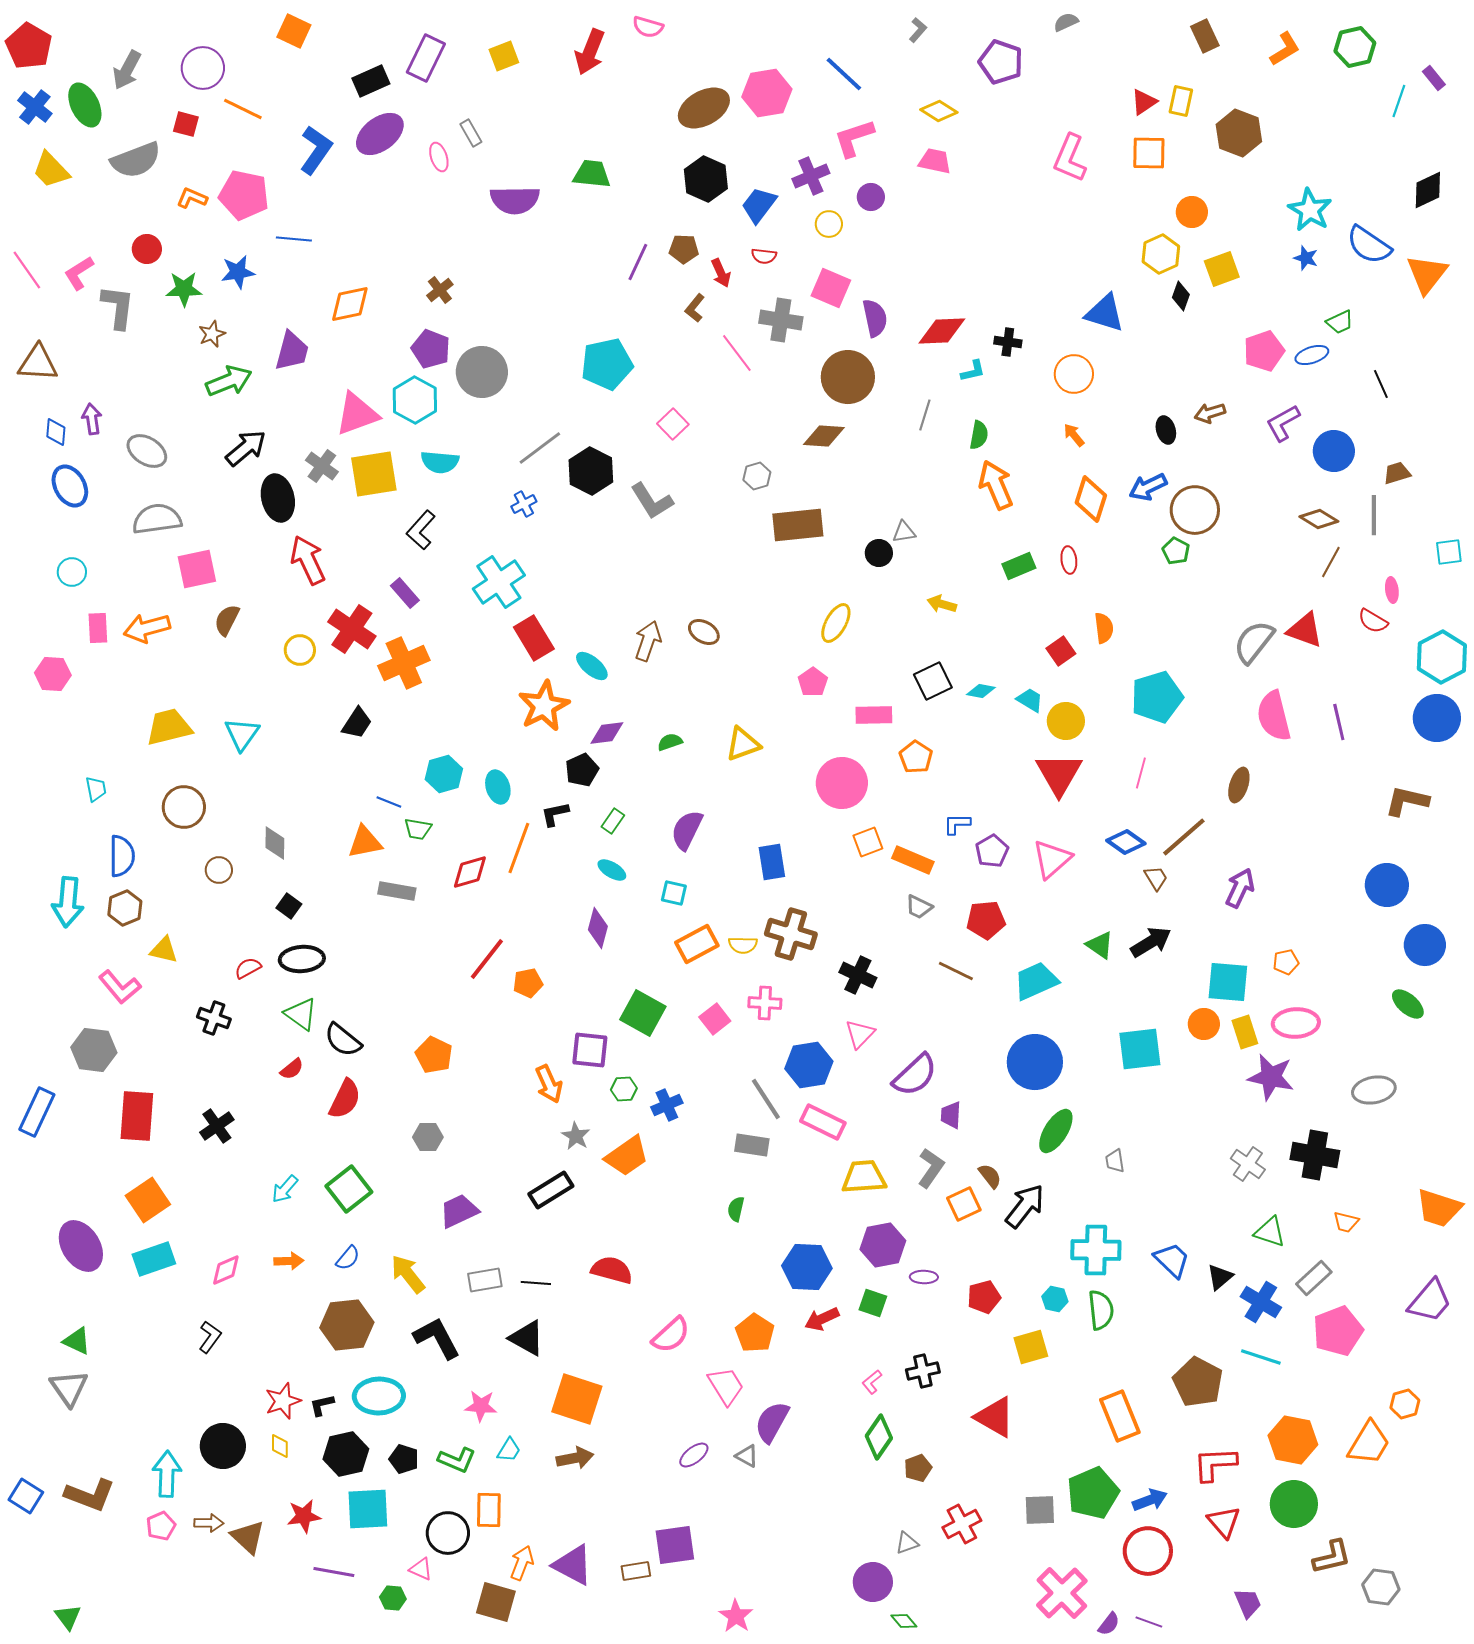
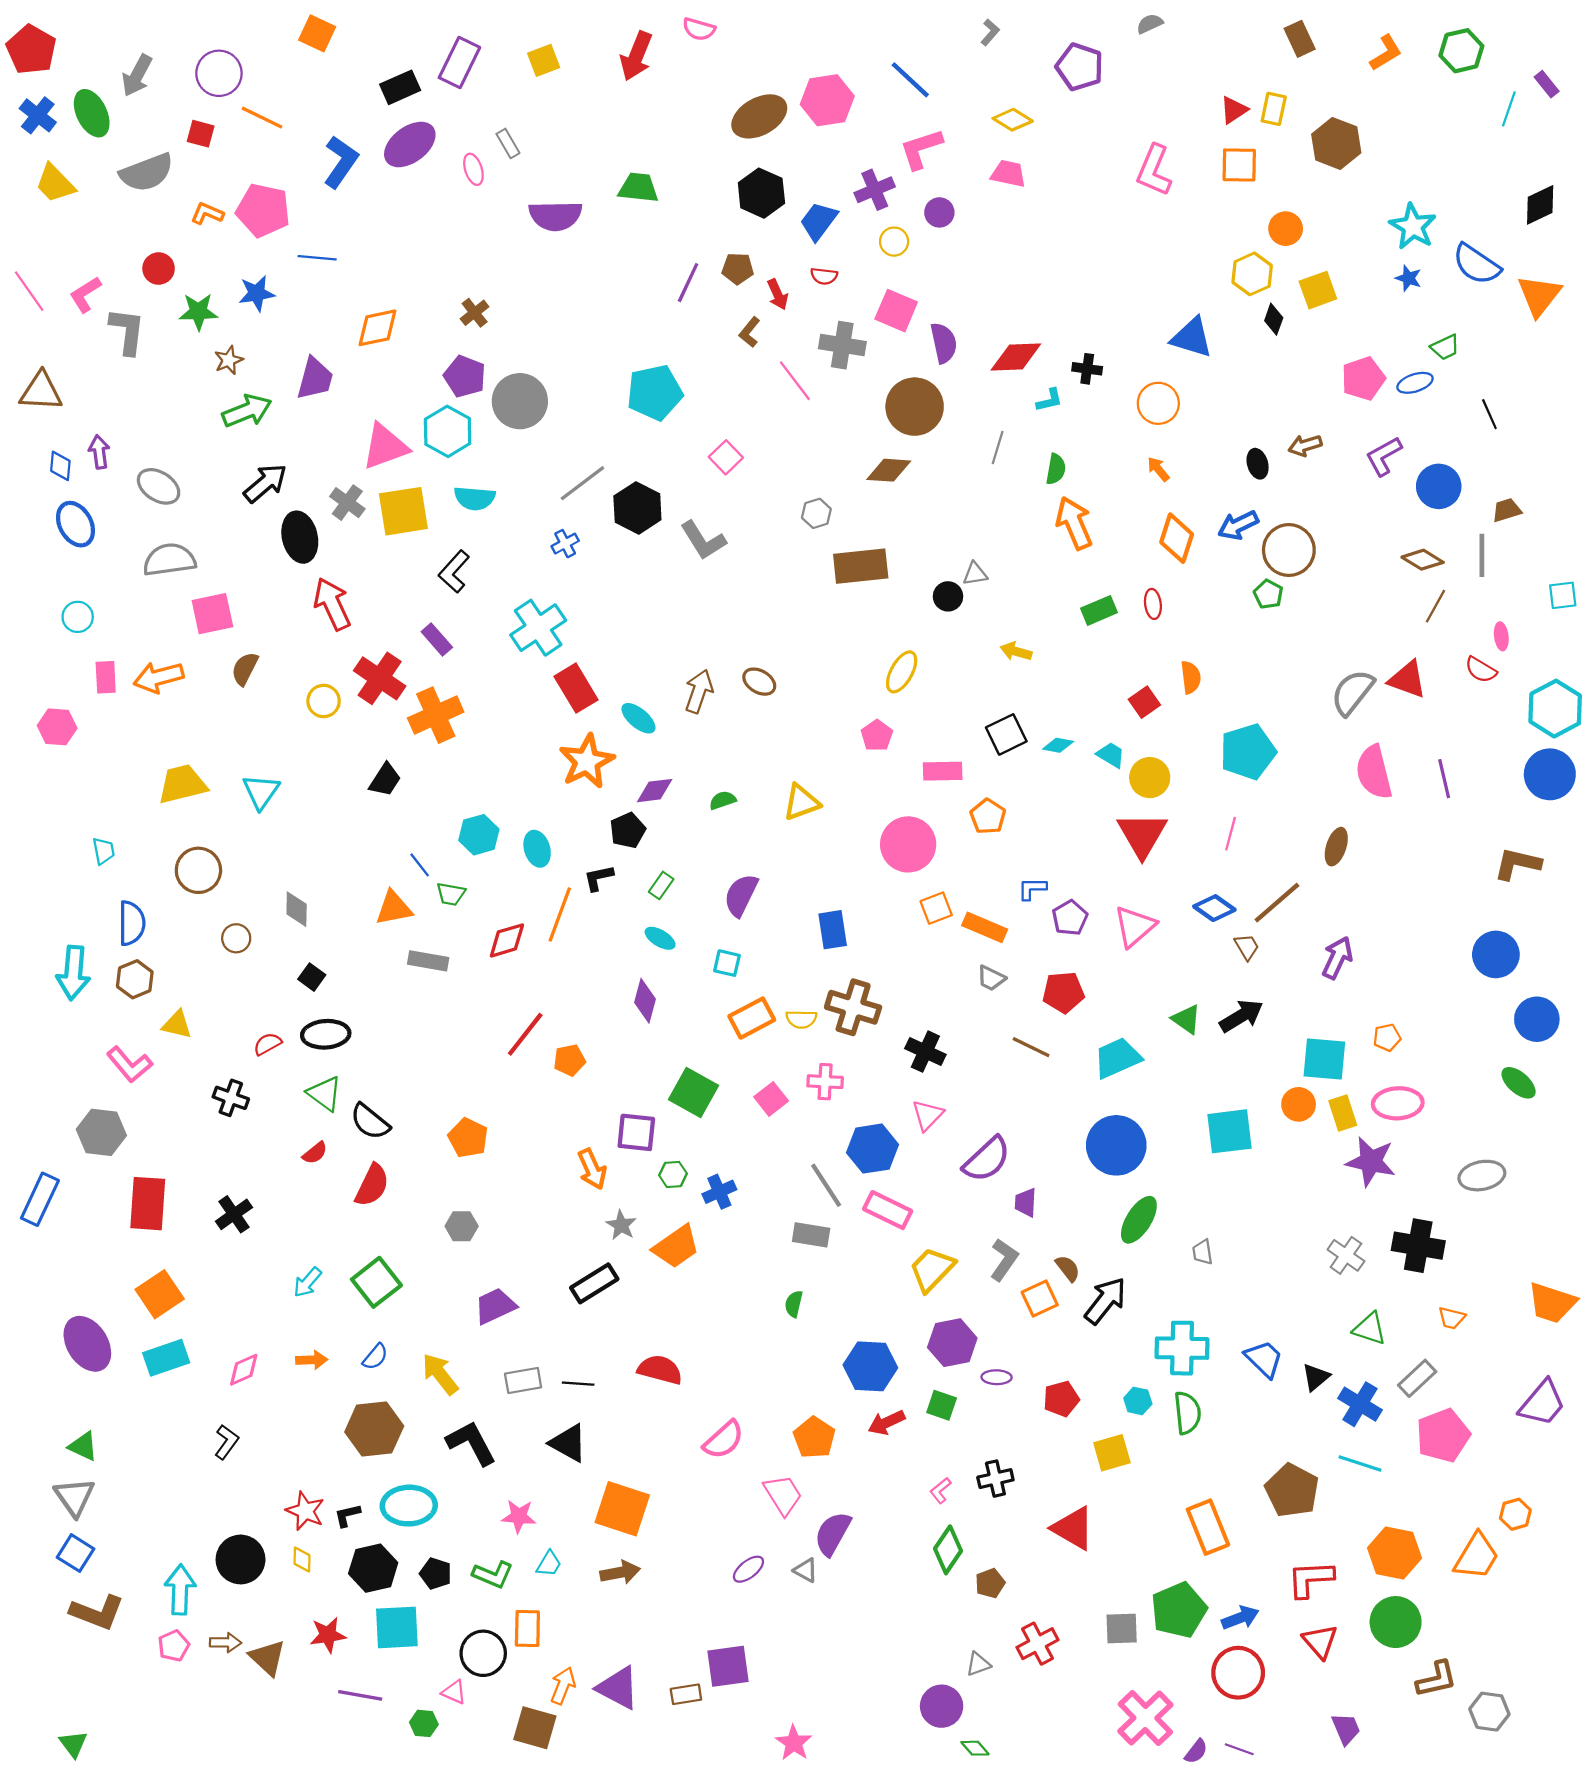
blue line: (389, 802) -> (420, 865), turned 30
yellow trapezoid: (864, 1177) -> (932, 1269), turned -42
red star: (283, 1401) -> (305, 1511), turned -30
blue square: (26, 1496) -> (76, 1553), moved

